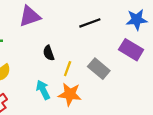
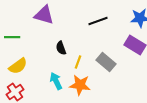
purple triangle: (30, 16) -> (44, 15), turned 35

